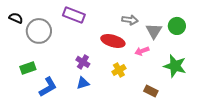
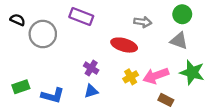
green circle: (177, 26) -> (182, 14), moved
gray triangle: (154, 31) -> (179, 41), moved, turned -42
pink arrow: (142, 51) -> (156, 76), moved, size x1.6
green rectangle: (28, 68) -> (21, 87), moved
blue L-shape: (48, 87) -> (53, 96), turned 45

